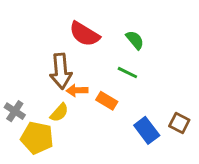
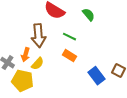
green line: (127, 73) -> (70, 37), moved
orange arrow: (77, 90) -> (26, 55), moved, turned -72

